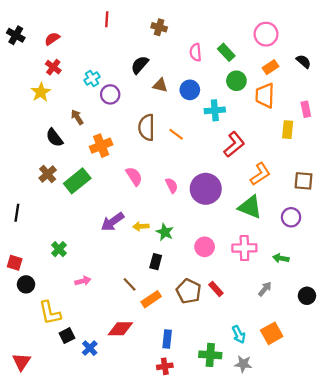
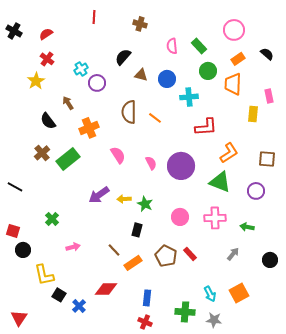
red L-shape: (234, 144) -> (206, 127), turned 35
black line: (17, 213) -> (15, 187), turned -70
black square: (67, 336) -> (59, 295), turned -32
red cross: (165, 366) -> (145, 322), turned 32

